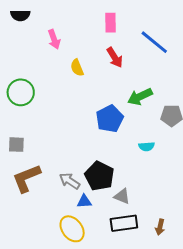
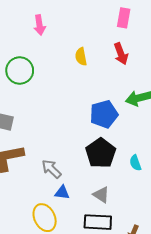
pink arrow: (54, 39) -> (39, 25), moved
cyan semicircle: (146, 146) -> (135, 163), moved, turned 63
black pentagon: (99, 176) -> (101, 153), moved

